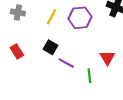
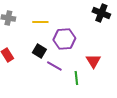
yellow line: (52, 17) -> (40, 22), turned 63
purple hexagon: (80, 18) -> (64, 39), moved

